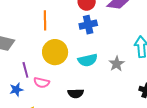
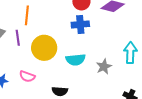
orange line: (45, 20) -> (27, 15), moved
purple line: (25, 70) -> (18, 38), moved

